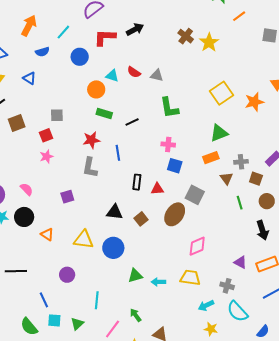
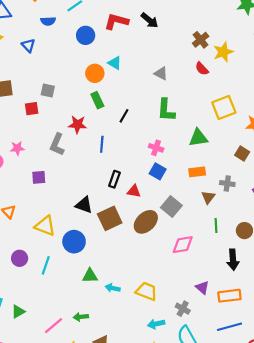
black arrow: (135, 29) -> (150, 20), turned 54
red semicircle: (134, 72) -> (202, 69), moved
green rectangle: (104, 114) -> (97, 100), turned 35
black line: (132, 122) -> (124, 116), turned -48
green triangle: (219, 133) -> (198, 138), moved
pink star: (46, 157) -> (17, 148), moved
gray L-shape: (90, 168) -> (57, 144), moved
brown square: (256, 179) -> (242, 154), moved
brown square: (141, 219) -> (110, 218), size x1.6
pink diamond: (197, 246) -> (183, 245), moved
cyan line: (97, 300) -> (46, 265), moved
green arrow: (136, 315) -> (81, 317), turned -72

